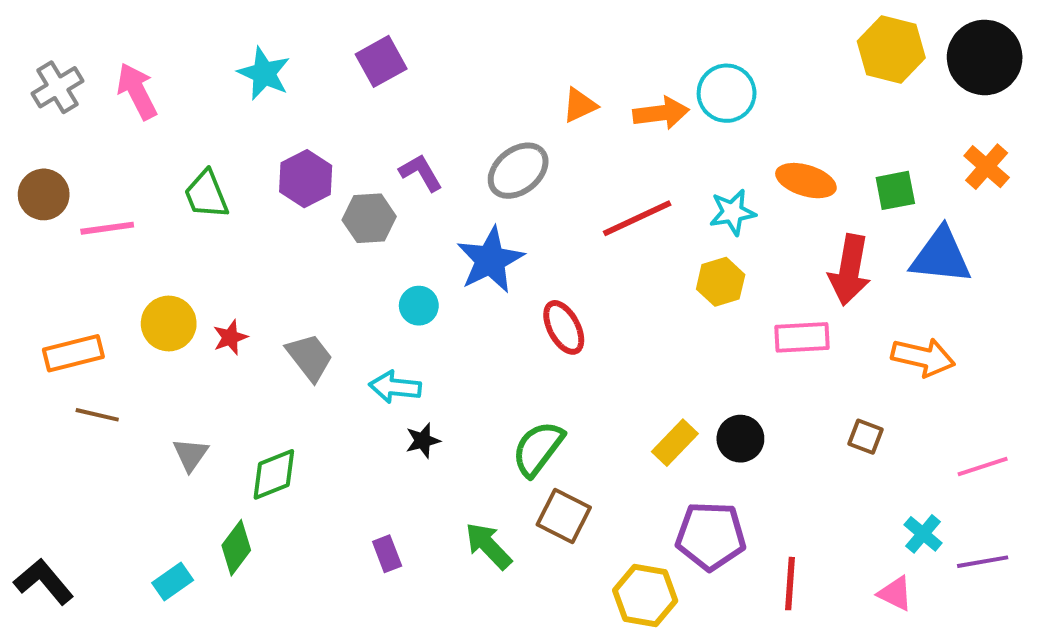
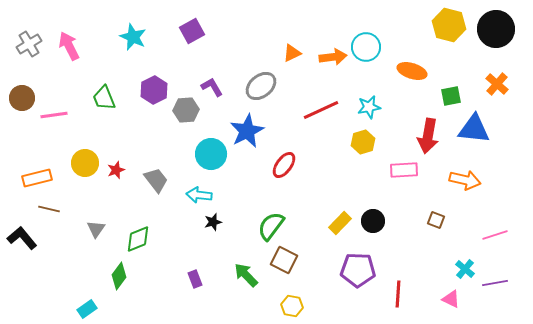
orange ellipse: (806, 181) -> (412, 71), moved
cyan circle: (419, 306) -> (211, 154), size x1.6
red ellipse: (564, 327) -> (284, 165), turned 64
black L-shape: (44, 582) -> (22, 238), moved
cyan rectangle: (173, 582) -> (87, 309), moved
yellow hexagon: (645, 595) -> (292, 306), moved, size x0.7

